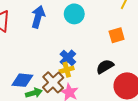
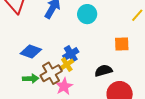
yellow cross: (67, 70) -> (67, 65), turned -32
blue diamond: (22, 80) -> (31, 51), moved

